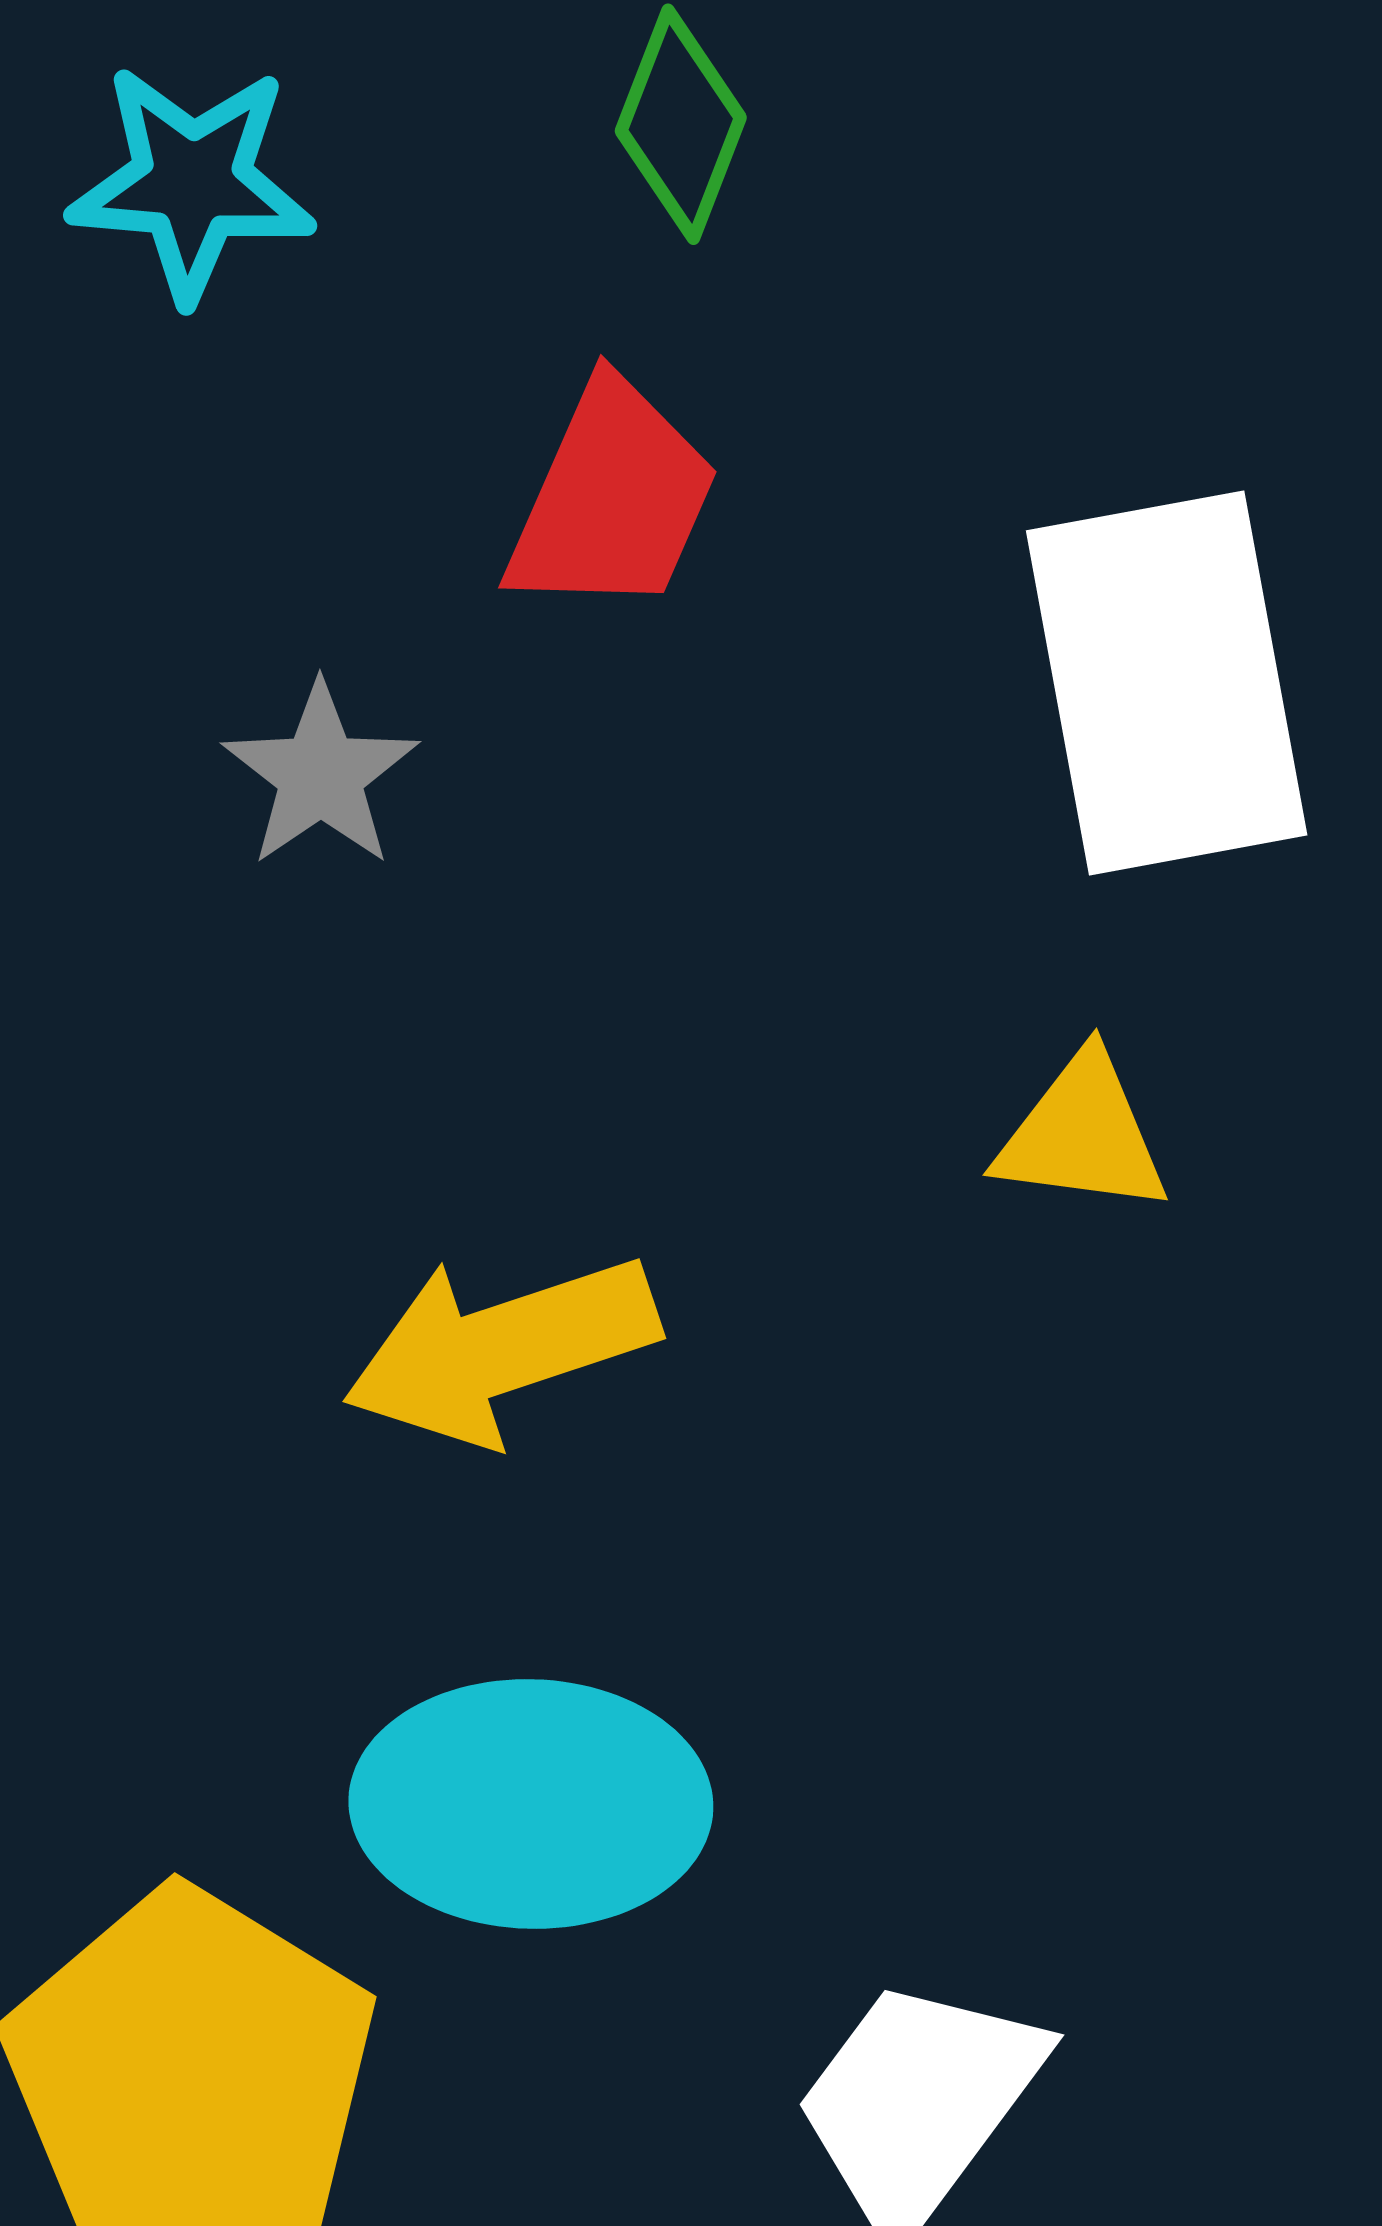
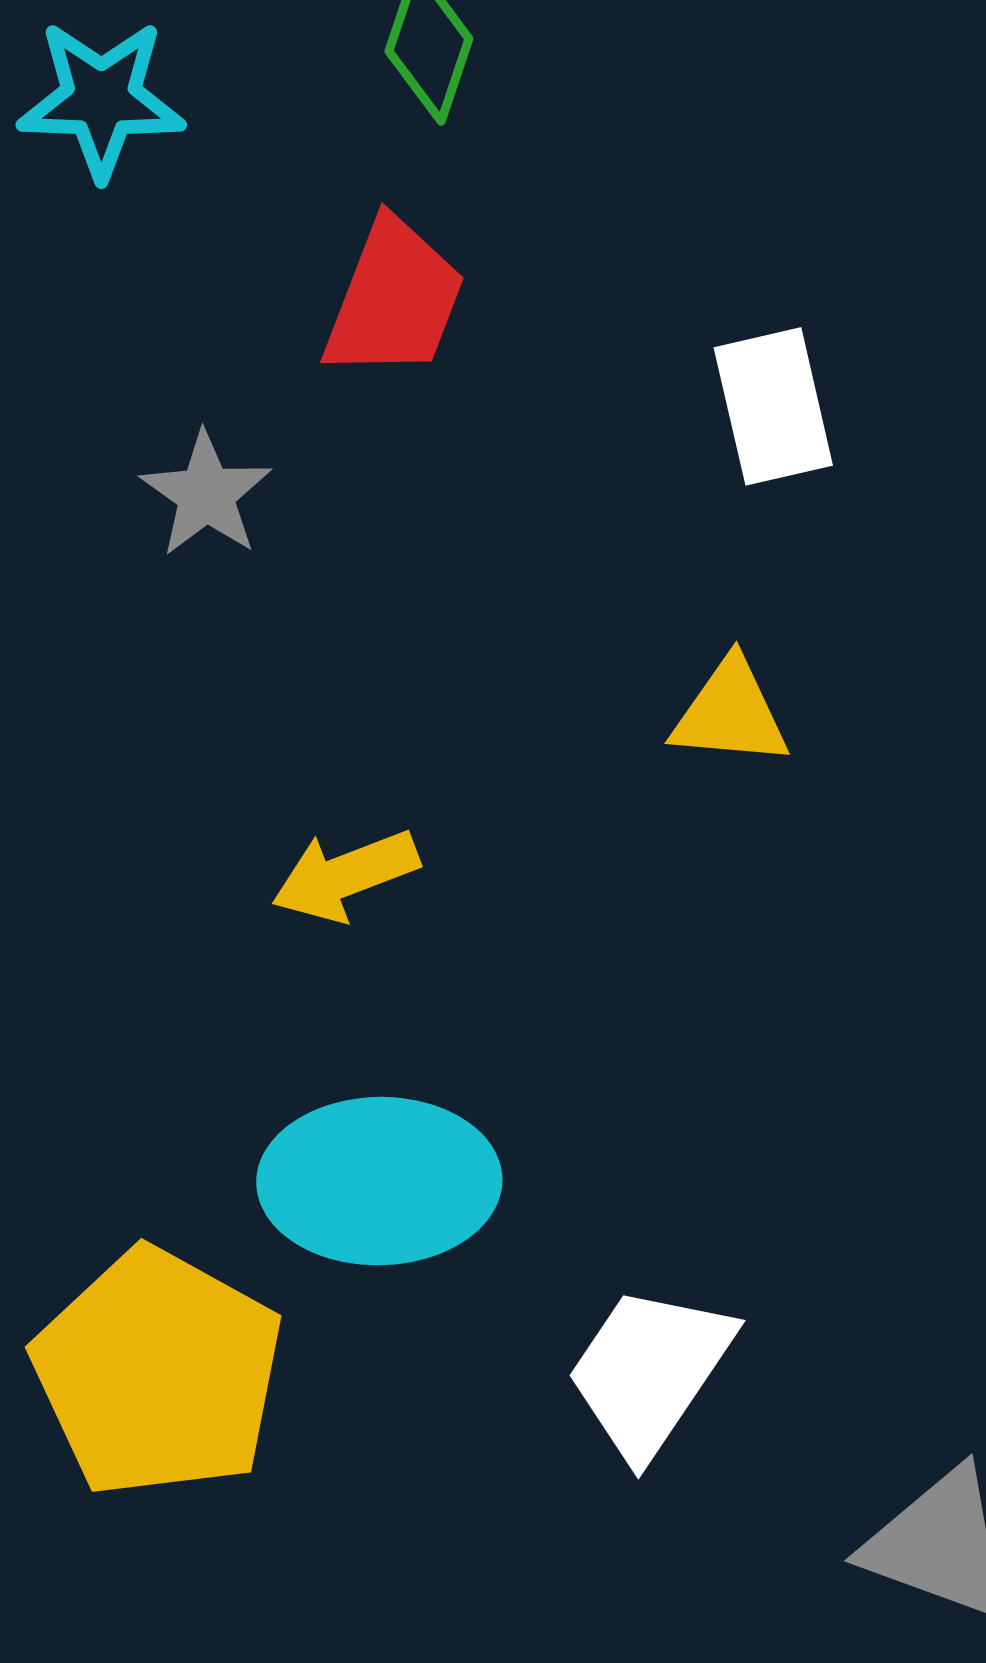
white rectangle: (1167, 683) -> (773, 406), size x0.6
yellow arrow: (501, 1349) -> (345, 875), size x0.7

